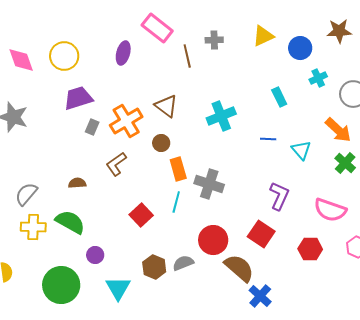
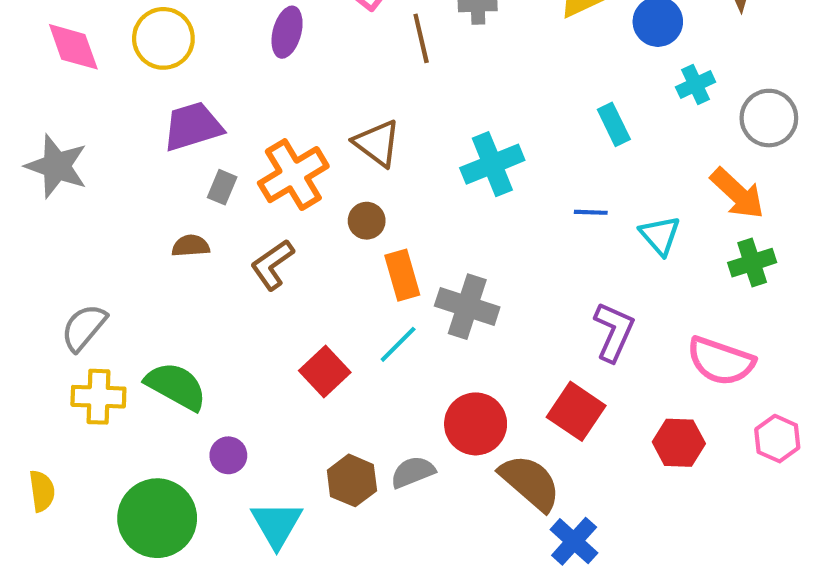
green cross: (345, 163) -> (752, 263), turned 30
brown semicircle: (77, 183) -> (191, 246), moved
cyan line: (176, 202) -> (398, 344), turned 30

